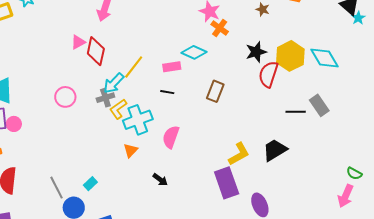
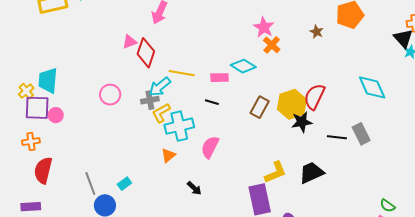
black star: (256, 52) -> (302, 122), moved
yellow hexagon: (290, 56) -> (292, 104), moved
yellow line: (134, 67) -> (182, 73), turned 55

